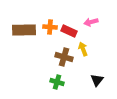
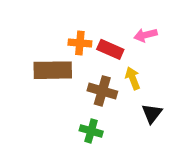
brown rectangle: (24, 30) -> (53, 70), moved
black triangle: (97, 80) -> (152, 113), moved

